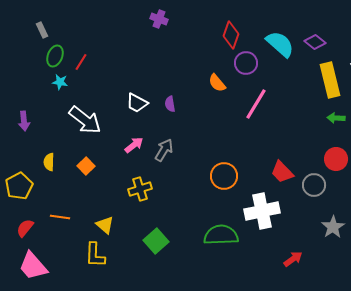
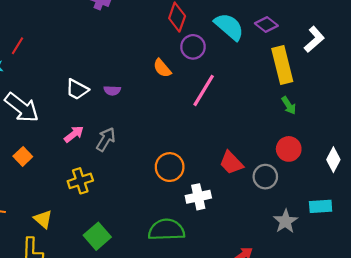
purple semicircle: (170, 104) -> (112, 90), turned -77
green arrow: (336, 118) -> (289, 105), turned -126
white cross: (262, 211) -> (198, 197), moved, size x0.7

